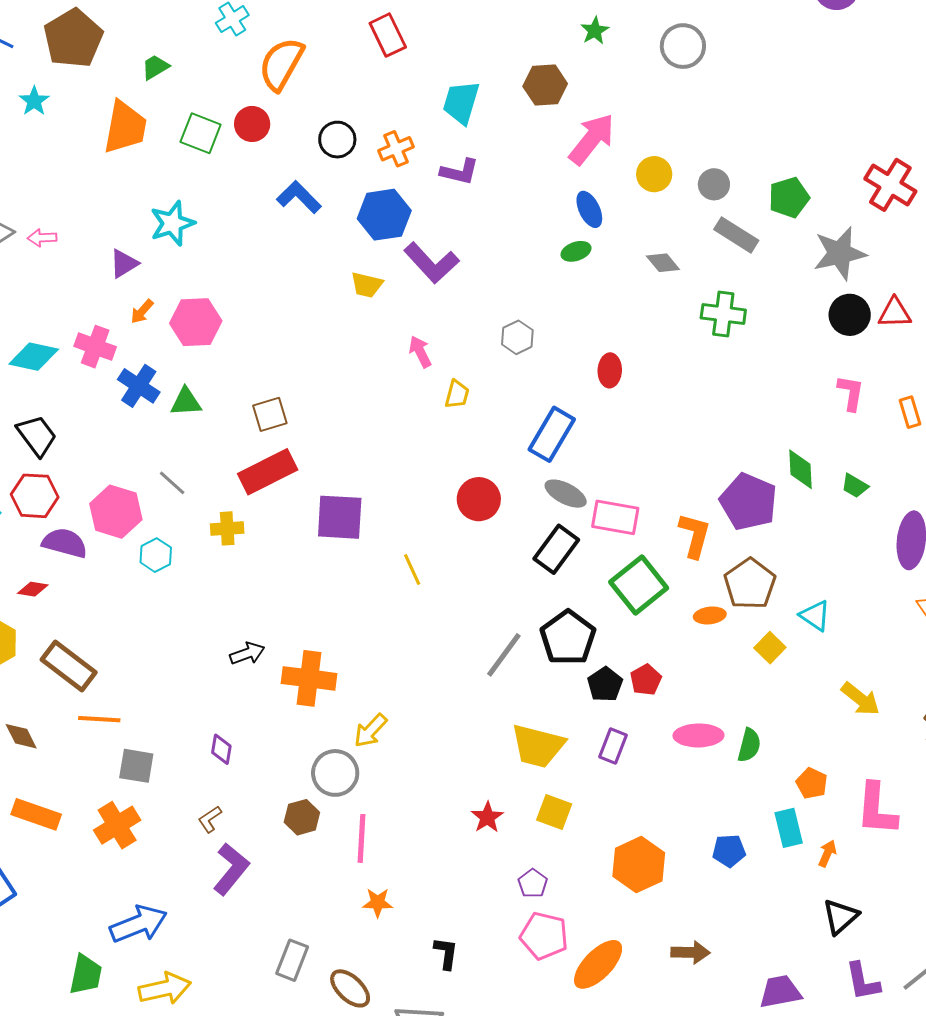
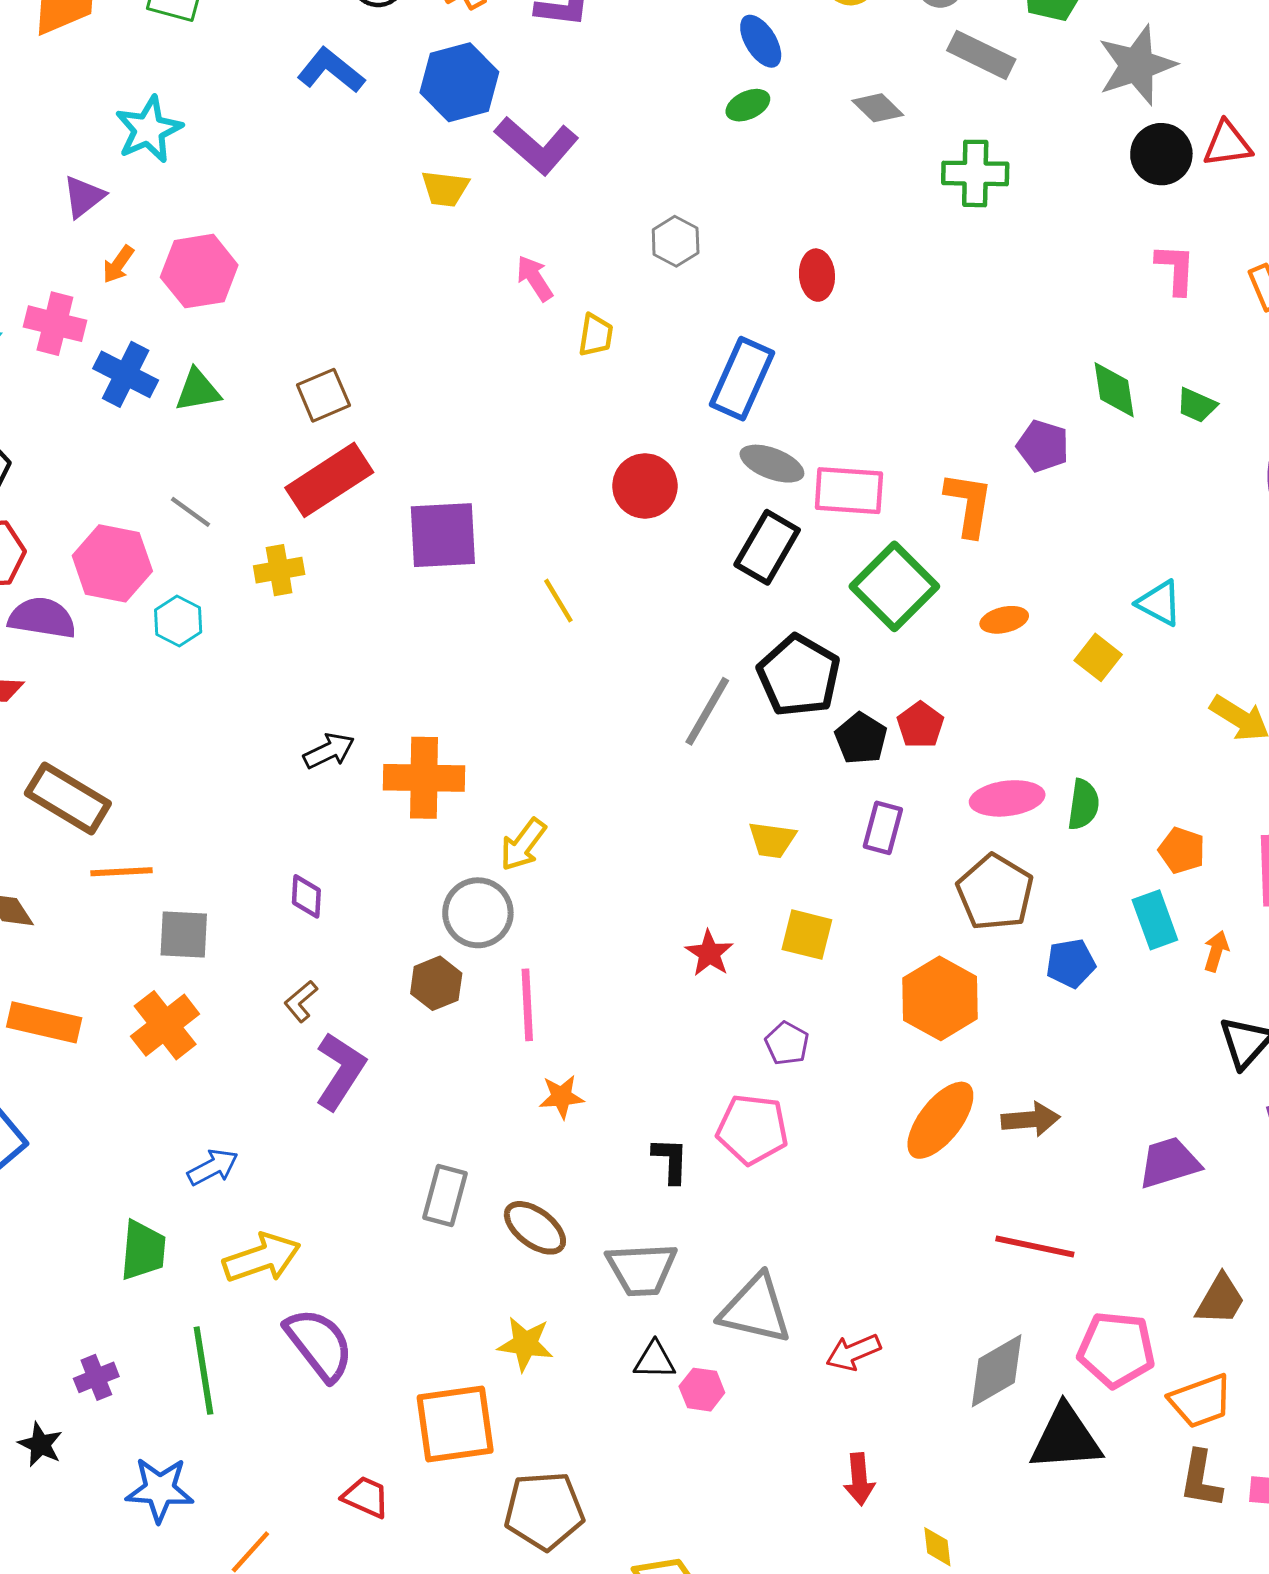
purple pentagon: (749, 502) -> (1043, 446), size x0.6
brown pentagon: (750, 584) -> (995, 892), moved
yellow trapezoid: (538, 746) -> (772, 840), size x0.6
blue arrow: (138, 924) -> (213, 1167), size x0.6
pink pentagon: (544, 936) -> (752, 1129), moved
orange ellipse: (598, 964) -> (940, 1120), moved

